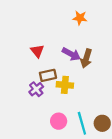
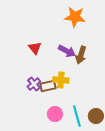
orange star: (80, 18) -> (75, 17), size x1.5
brown rectangle: (48, 75) -> (48, 86), moved

